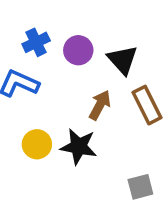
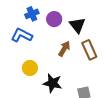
black star: (79, 147) -> (52, 83), moved

